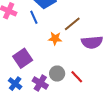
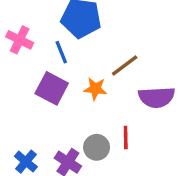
purple square: (23, 58) -> (52, 88), moved, turned -30
red line: (77, 77) -> (126, 137), moved, turned 40

